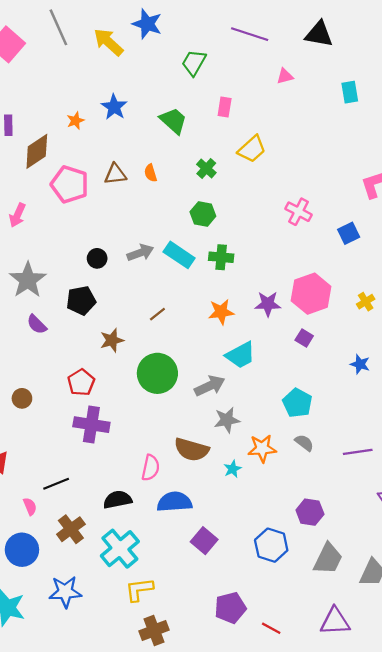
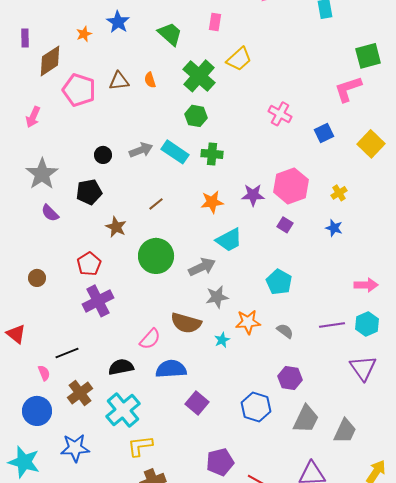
green cross: (206, 168) -> (199, 76), size x1.8
brown star: (112, 340) -> (116, 227), turned -30
blue star: (360, 364) -> (334, 228), moved
purple cross: (91, 425) -> (98, 301), turned -36
gray semicircle: (304, 443) -> (285, 331), moved
pink semicircle: (151, 468) -> (150, 339), turned 30

